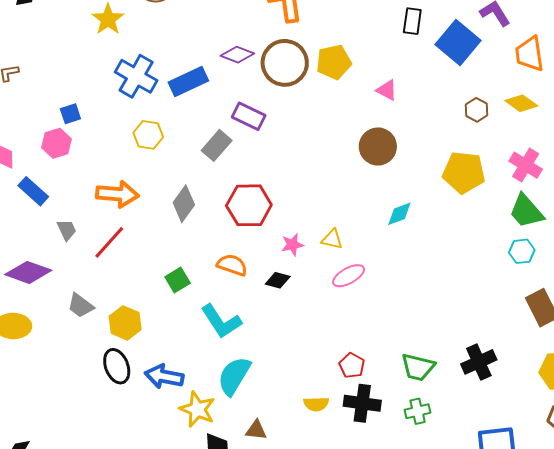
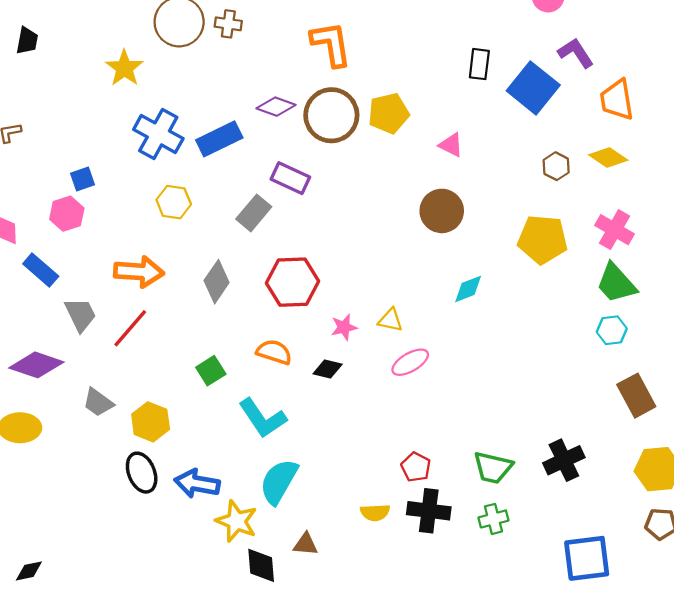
gray trapezoid: (67, 230) -> (80, 315), size x1.4

